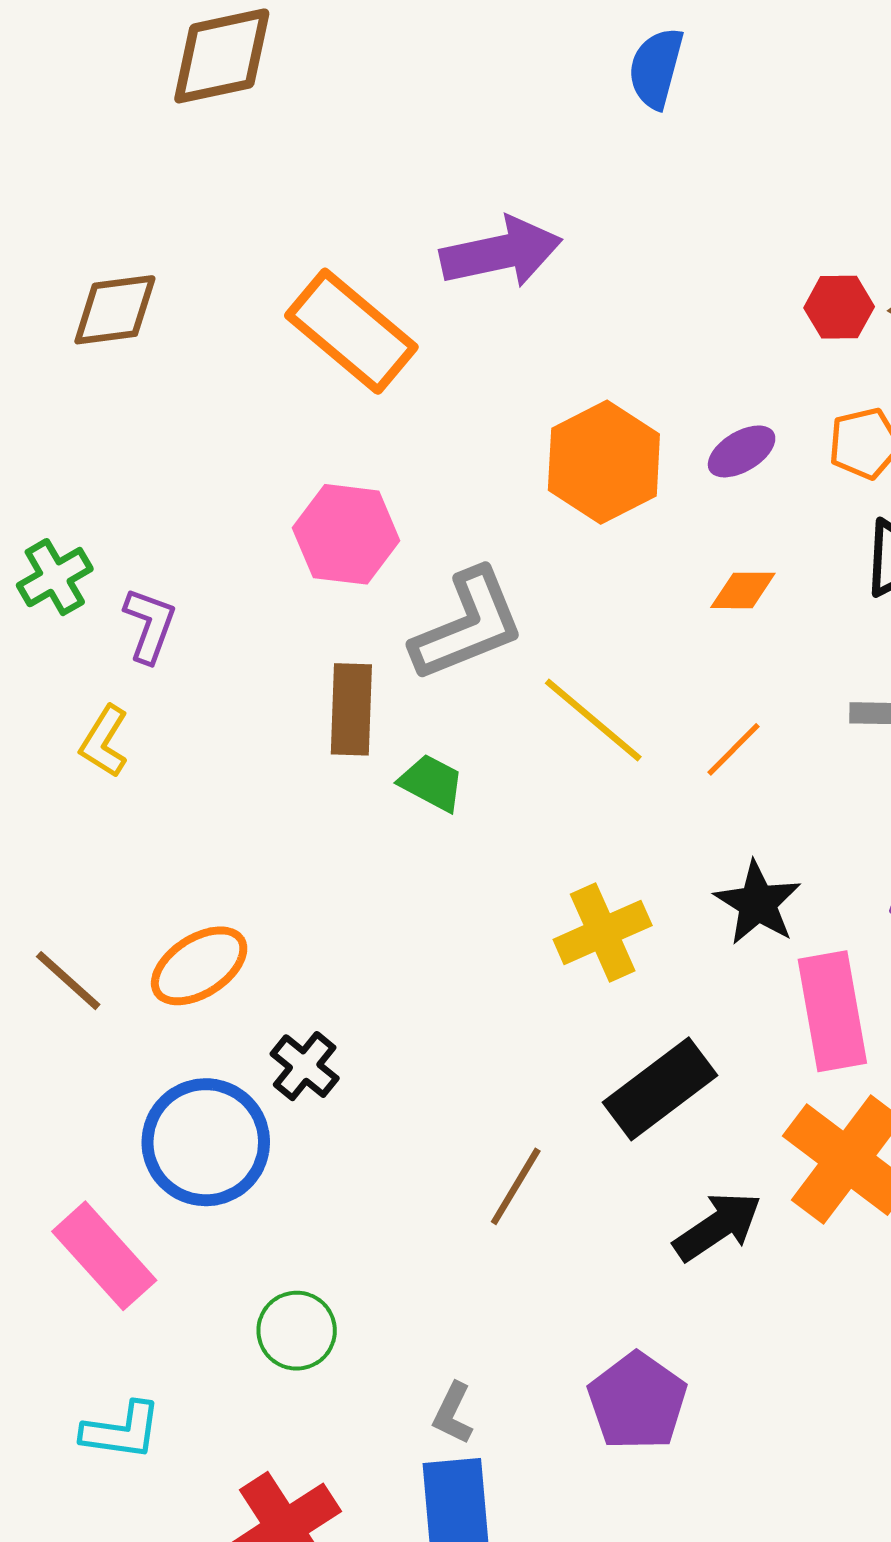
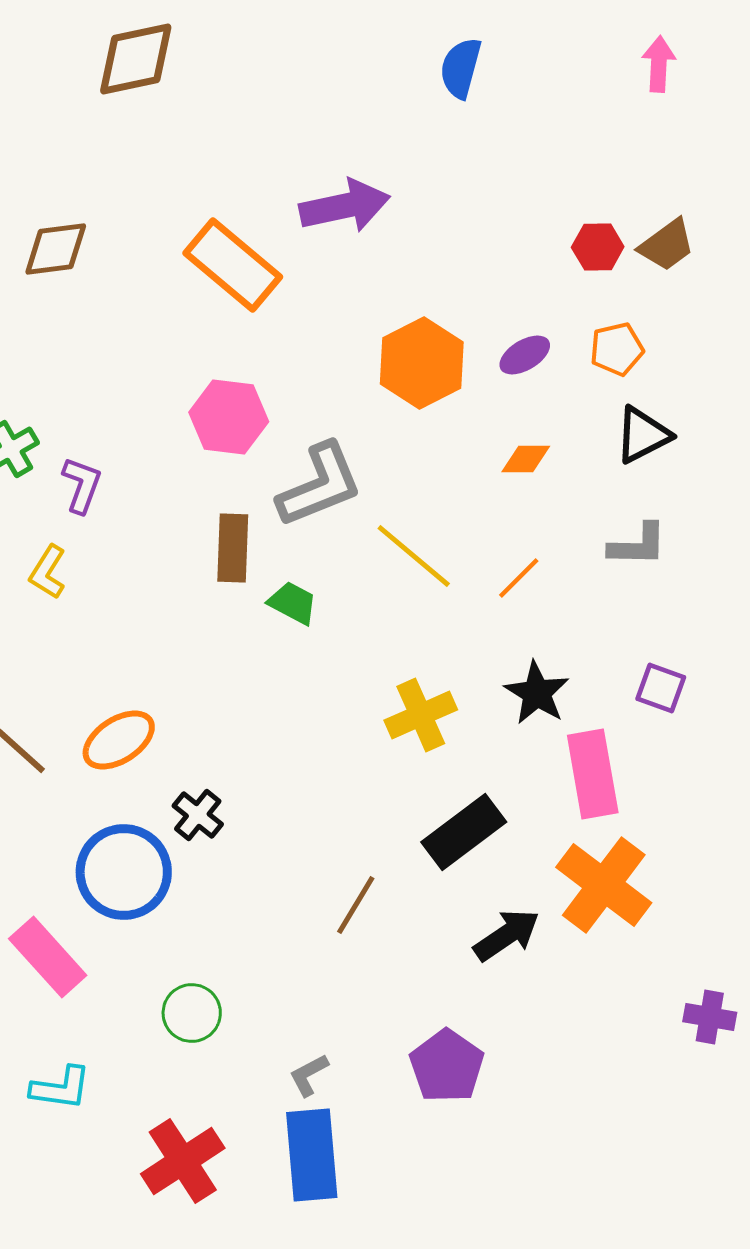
gray L-shape: (453, 1413) -> (309, 1075), turned 36

